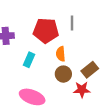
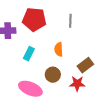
red pentagon: (46, 30) -> (34, 19), moved
brown circle: (63, 74) -> (53, 75), moved

